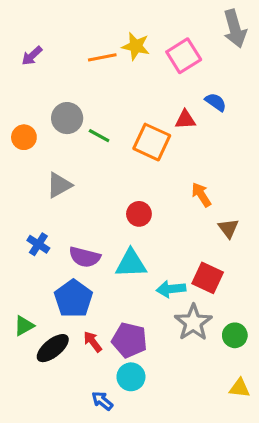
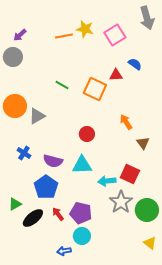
gray circle: (67, 118) -> (13, 57), moved
orange circle: (24, 137) -> (15, 106), moved, size x1.5
green circle: (235, 335) -> (147, 210), size x1.5
yellow triangle: (240, 388) -> (150, 243), turned 32
blue arrow: (102, 401) -> (64, 251), turned -48

